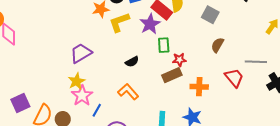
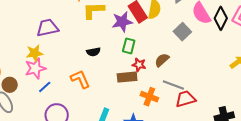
brown semicircle: (217, 45) -> (162, 60), moved
gray line: (256, 62) -> (173, 85), moved
red trapezoid: (234, 78) -> (185, 99), turned -85

